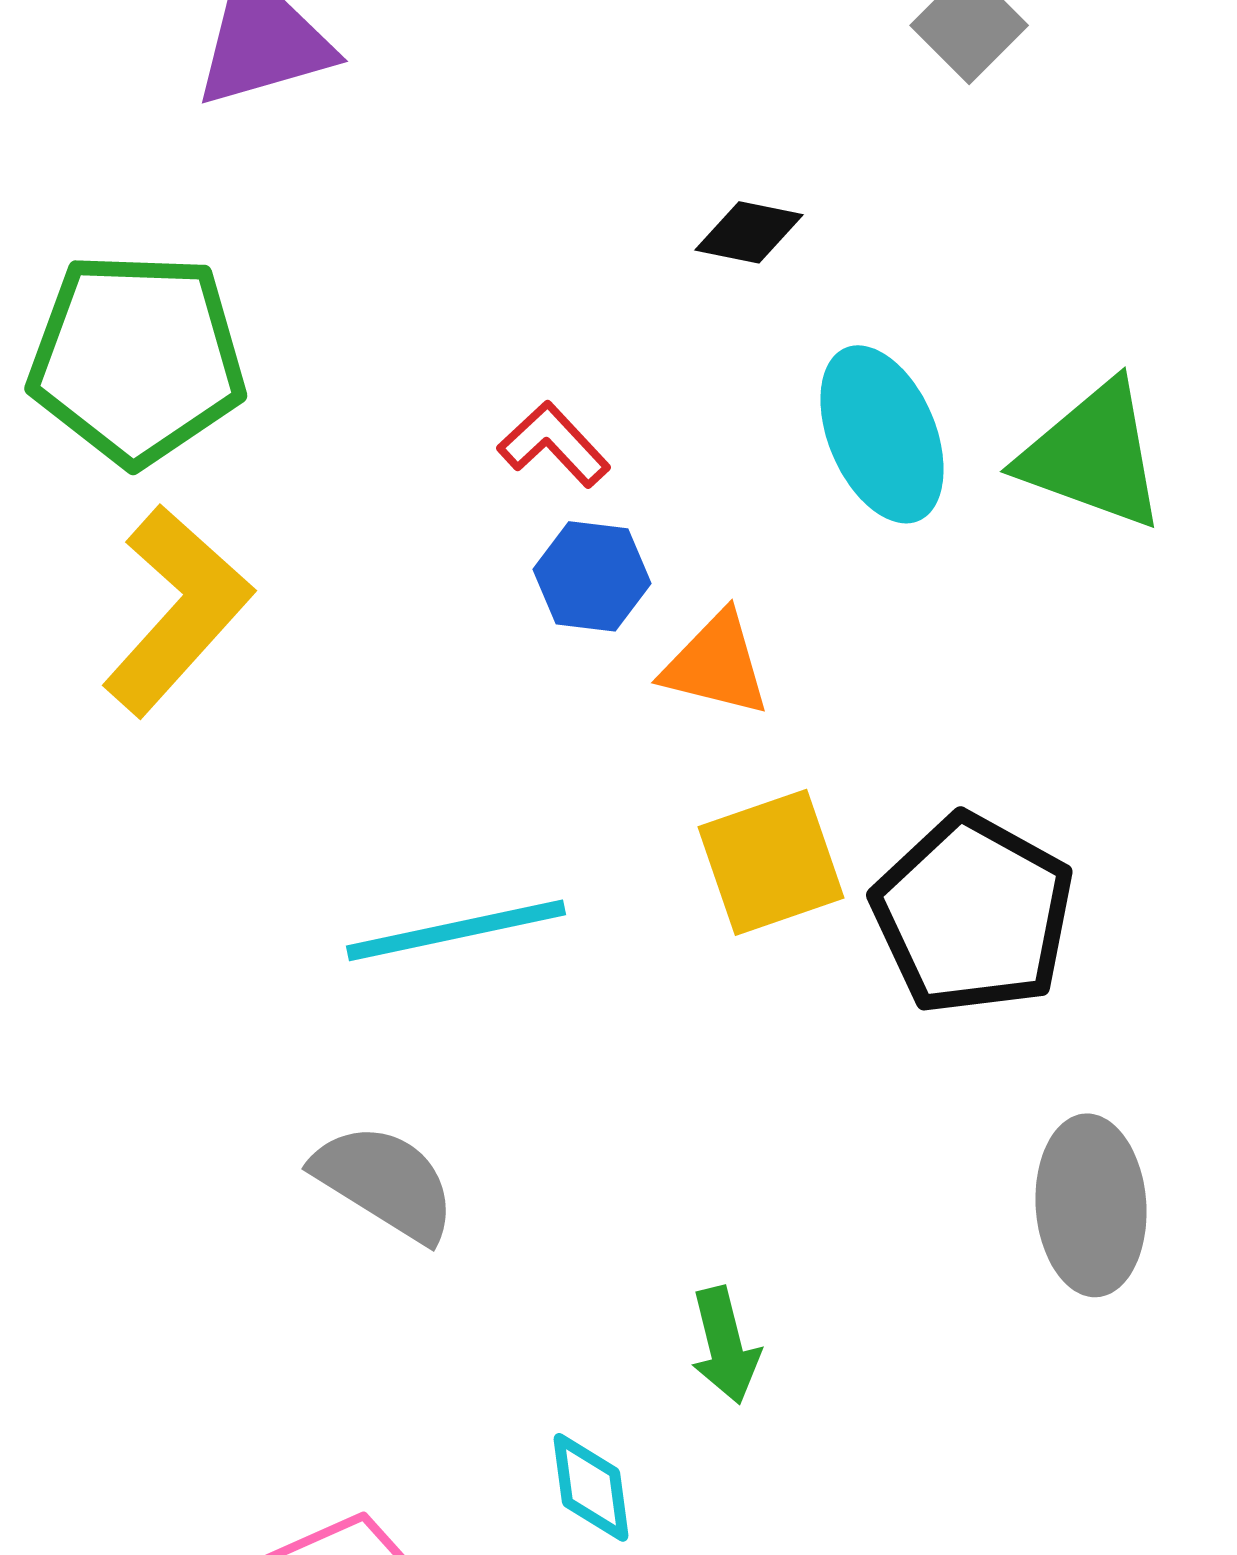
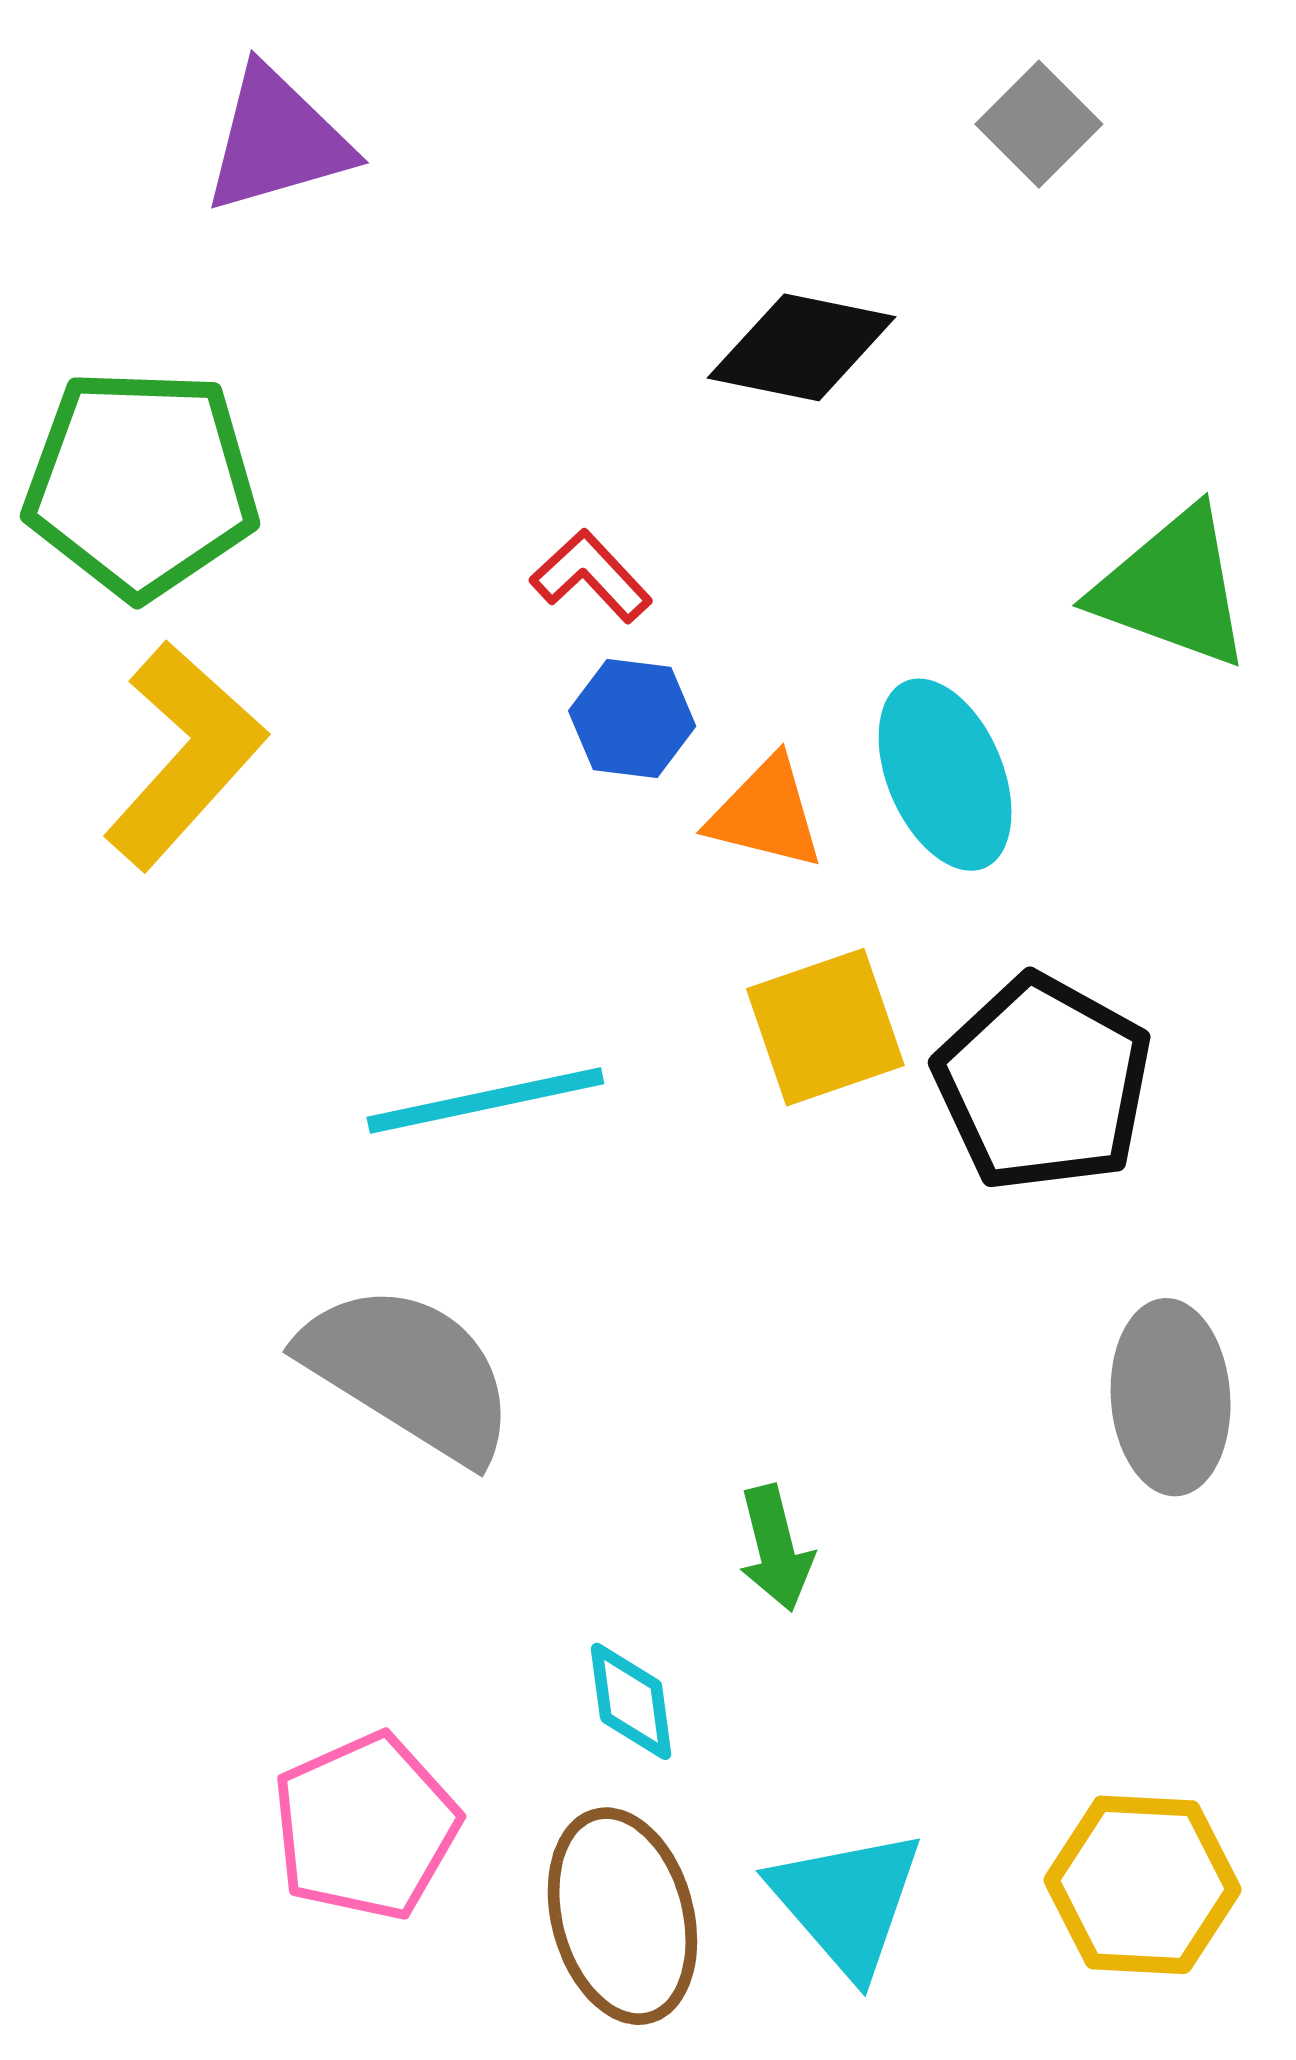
black diamond: (749, 232) -> (802, 347), size x1.6
cyan ellipse: (882, 434) -> (945, 775), moved
gray semicircle: (385, 1182) -> (409, 1372), size x1.4

